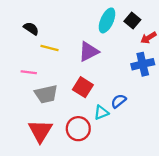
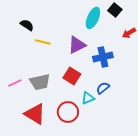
black square: (132, 20) -> (115, 10), moved
blue cross: (143, 64) -> (103, 57), moved
pink line: (29, 72) -> (15, 83), moved, turned -32
red triangle: (40, 131) -> (35, 114), turned -30

